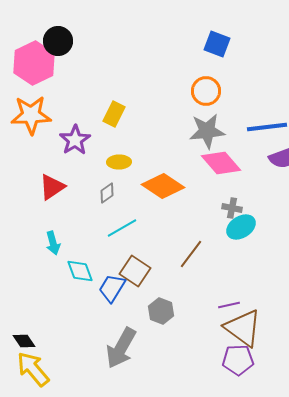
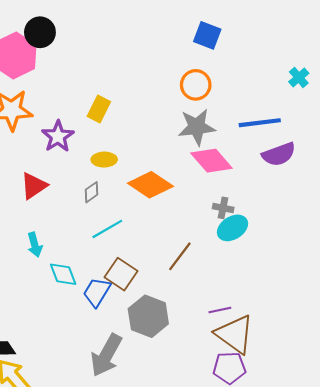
gray hexagon: (161, 311) -> (148, 316), size x1.5

